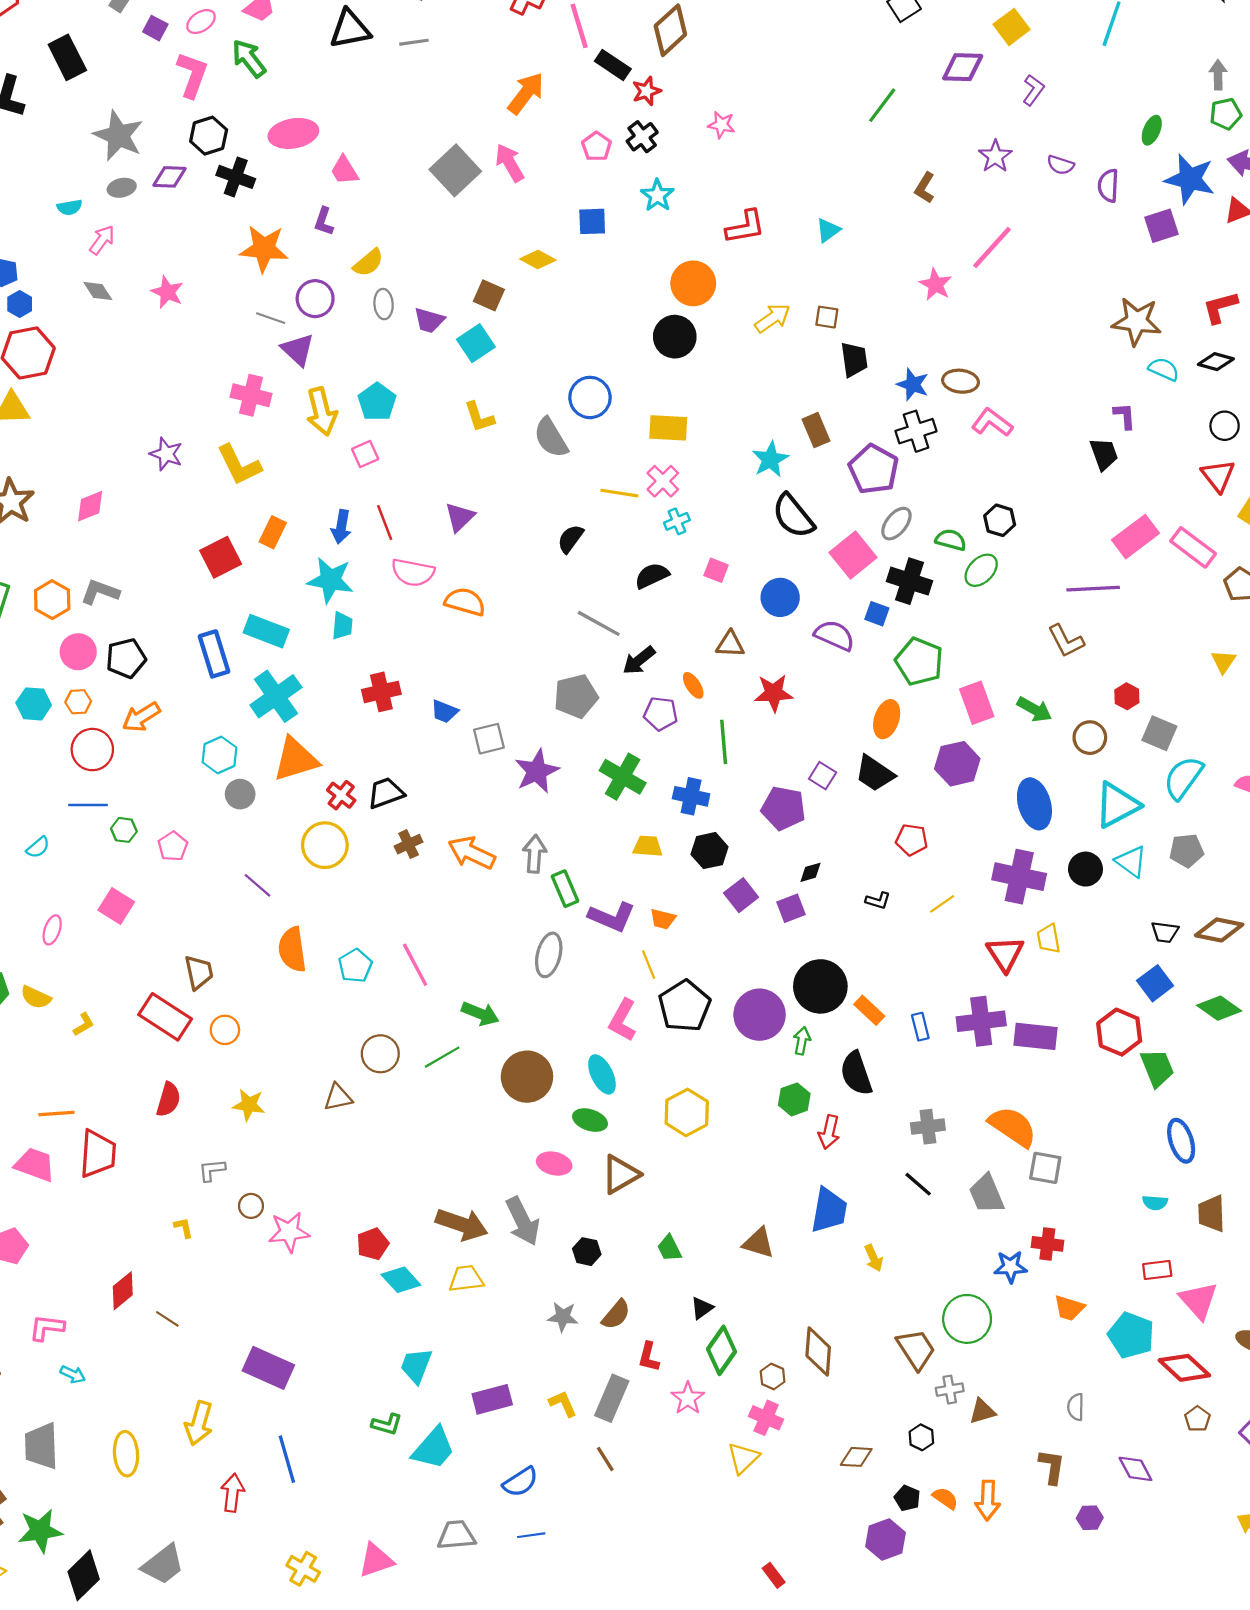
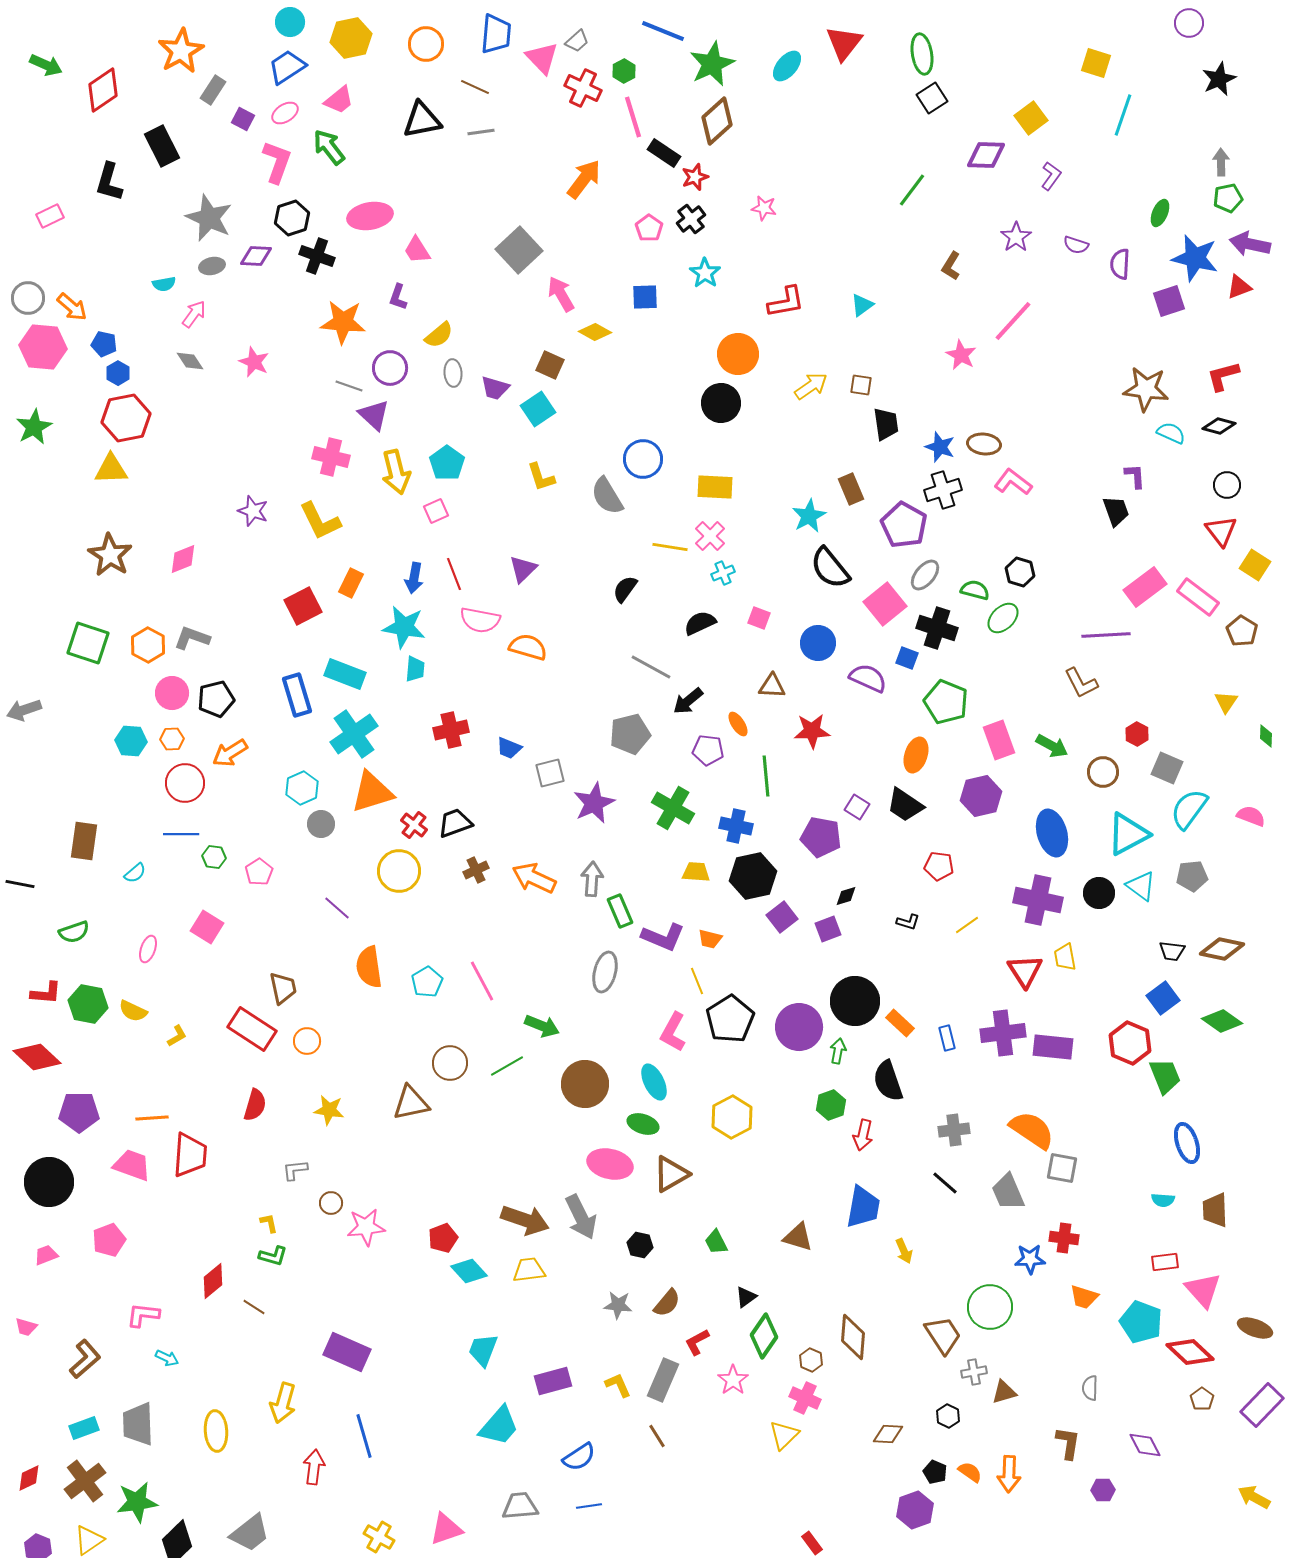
pink arrow: (510, 163) -> (561, 294), moved
black hexagon: (710, 851) -> (753, 876), size x1.4
brown triangle: (338, 1097) -> (411, 1103), size x1.4
pink ellipse: (554, 1164) -> (610, 1164), size x1.4
red L-shape: (649, 1357) -> (697, 1342), turned 48
green L-shape: (387, 1424) -> (273, 1256), moved

